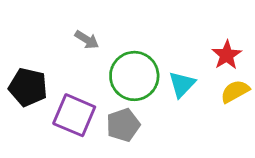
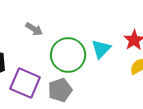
cyan triangle: (182, 84) -> (101, 49), moved

